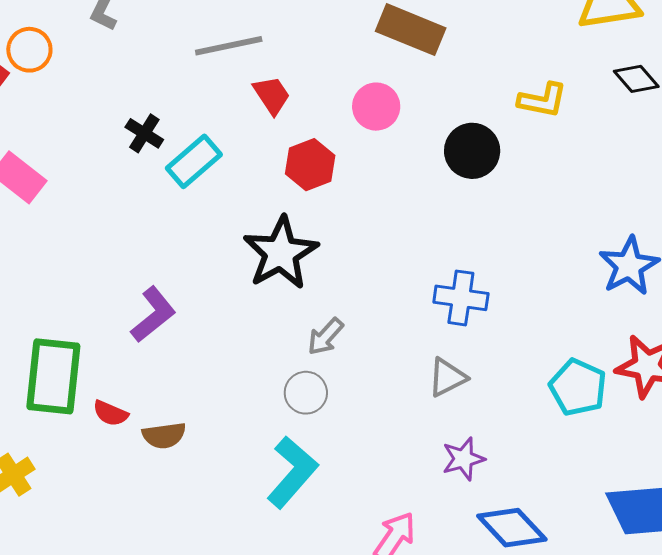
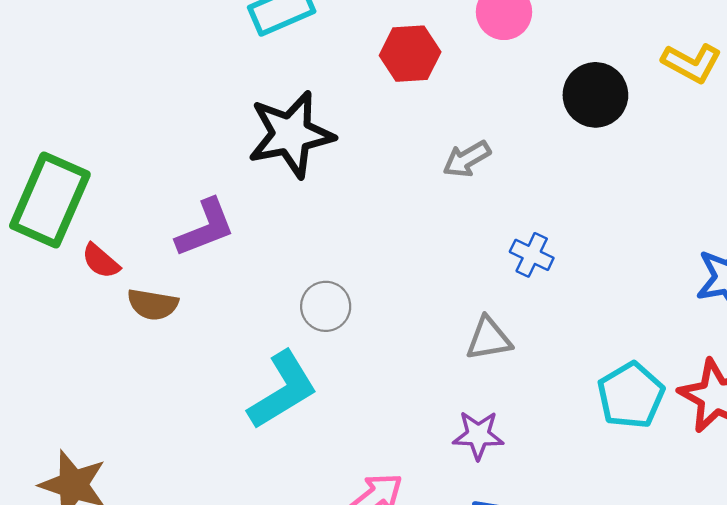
black star: (281, 253) -> (291, 134), moved
blue cross: (461, 298) -> (532, 255), size x0.7
purple L-shape: (153, 314) -> (205, 228), moved
gray arrow: (326, 336) -> (467, 159), moved

